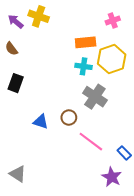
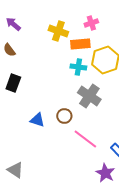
yellow cross: (39, 16) -> (58, 31), moved
pink cross: (113, 20) -> (91, 23), moved

